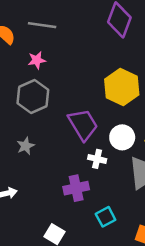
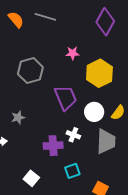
pink star: (37, 60) -> (73, 53), moved
gray star: (26, 146) -> (18, 117), moved
white cross: (97, 159) -> (73, 135), moved

